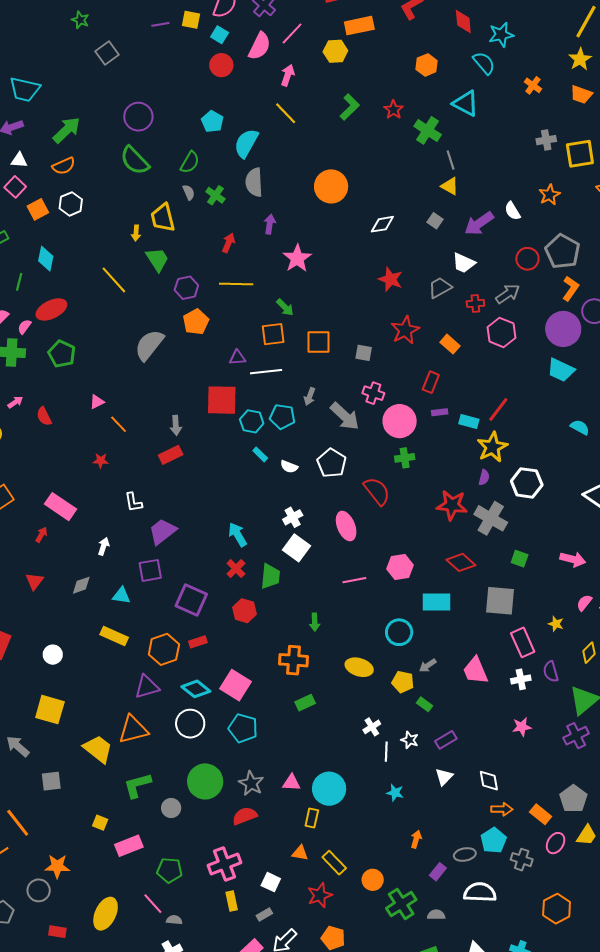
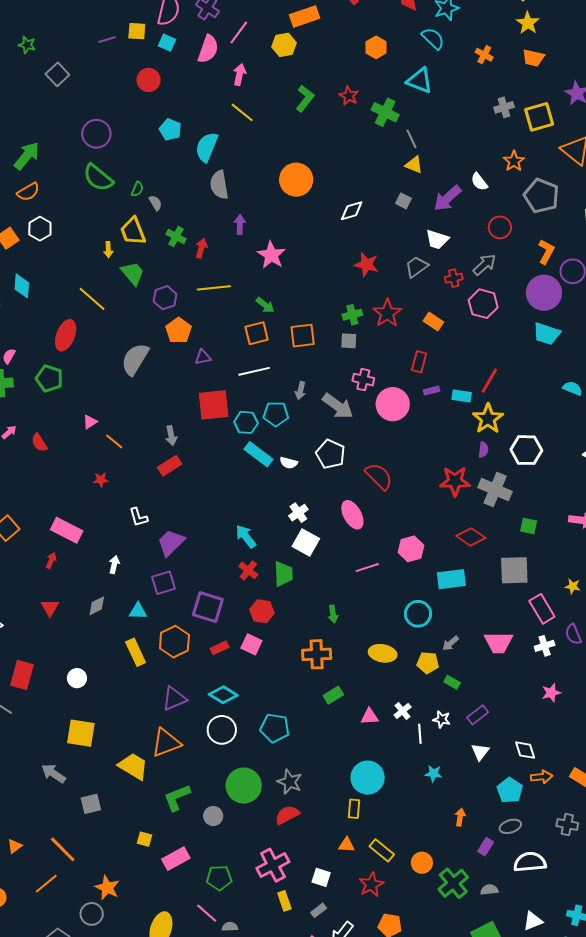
red circle: (221, 65) -> (149, 80), moved
green semicircle: (190, 162) -> (137, 189), moved, size x0.7
green cross: (215, 195) -> (176, 237), moved
gray pentagon: (562, 251) -> (541, 196), moved
red ellipse: (51, 309) -> (66, 335), moved, turned -36
purple triangle: (237, 357) -> (203, 357), moved
cyan rectangle: (260, 454) -> (258, 454), size x1.8
green cross: (405, 458) -> (352, 315), moved
yellow rectangle: (114, 636) -> (136, 652), turned 48
orange hexagon: (164, 649) -> (174, 642), moved
pink trapezoid: (475, 671) -> (498, 643), turned -60
pink square: (236, 685) -> (251, 644), moved, size x0.7
pink triangle: (291, 783) -> (370, 717), moved
cyan pentagon: (493, 840) -> (510, 790), moved
orange star: (57, 866) -> (107, 888), turned 30

